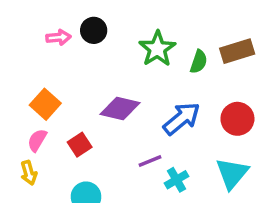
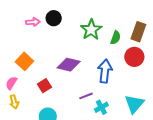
brown rectangle: (237, 51) -> (138, 32), turned -54
blue arrow: (182, 119) -> (105, 71), turned -45
red circle: (237, 119) -> (134, 57), moved
pink semicircle: (37, 140) -> (11, 83), moved

